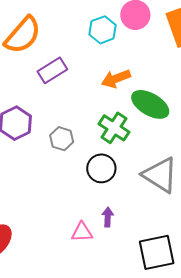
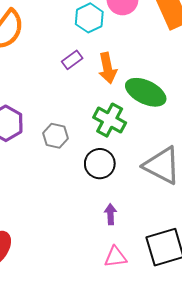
purple rectangle: (52, 70) -> (72, 60), moved, size x0.7
orange arrow: (116, 79) -> (107, 68), turned -76
pink triangle: (82, 232) -> (116, 257), moved

